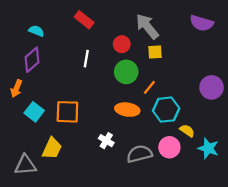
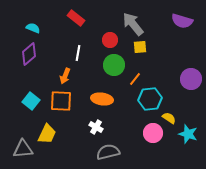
orange arrow: (16, 89) -> (65, 76), moved
orange ellipse: (127, 110) -> (102, 99), moved
gray semicircle: (139, 154) -> (108, 152), moved

